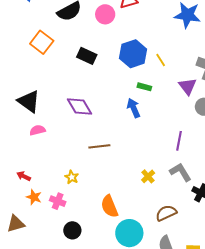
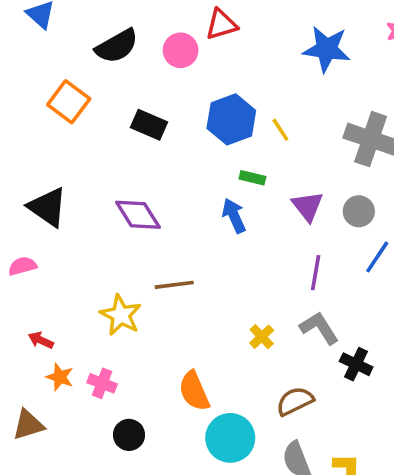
purple triangle: (188, 86) -> (308, 206), moved
pink semicircle: (37, 130) -> (22, 266), moved
yellow star: (72, 177) -> (121, 315), moved, size x1.6

